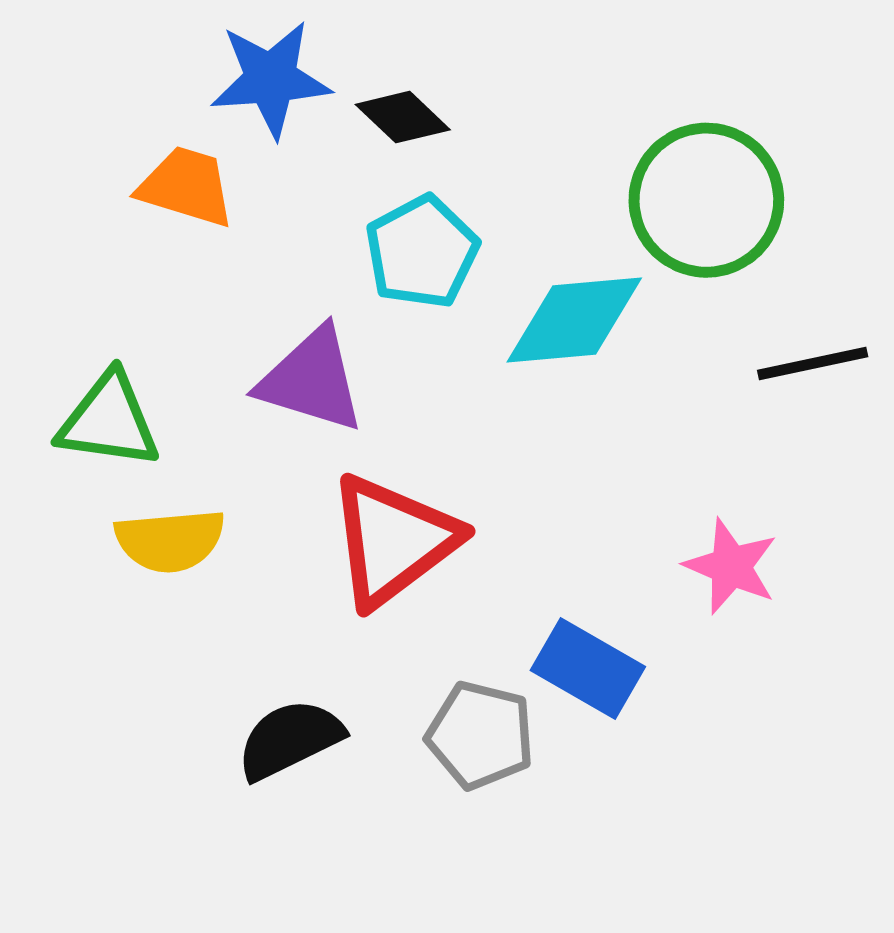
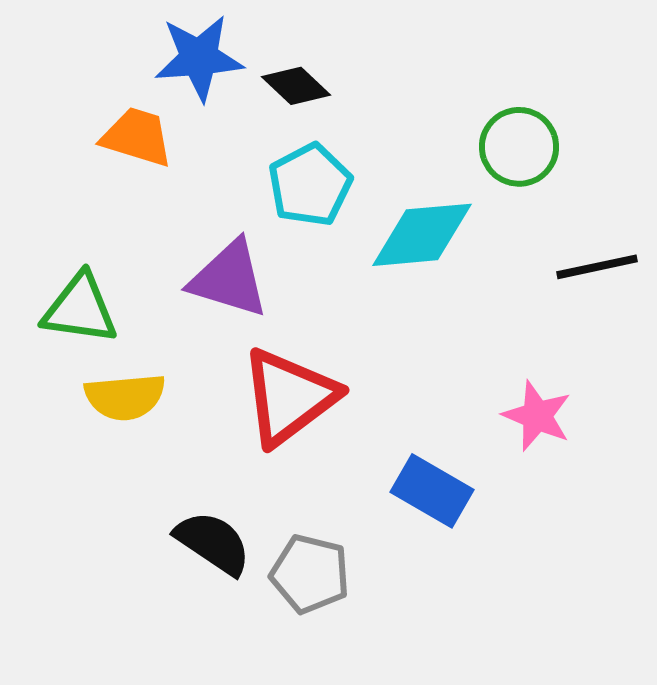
green circle: (706, 200) -> (519, 147), size x0.7
gray pentagon: (480, 735) -> (310, 574), moved
black semicircle: (290, 739) -> (213, 543), turned 60

